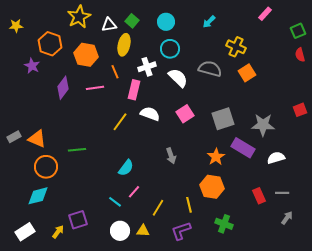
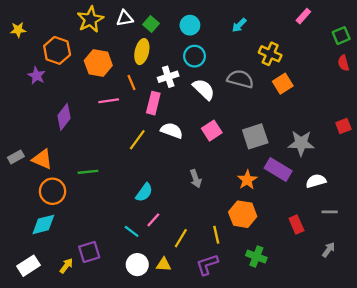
white triangle: (109, 25) -> (125, 18), moved
purple diamond: (63, 88) -> (64, 117), moved
gray line: (282, 193) -> (330, 212), moved

